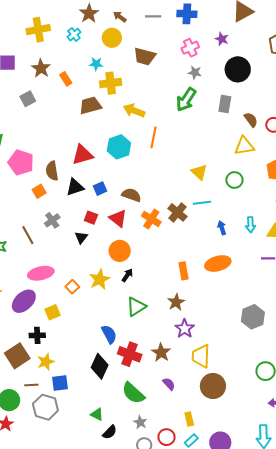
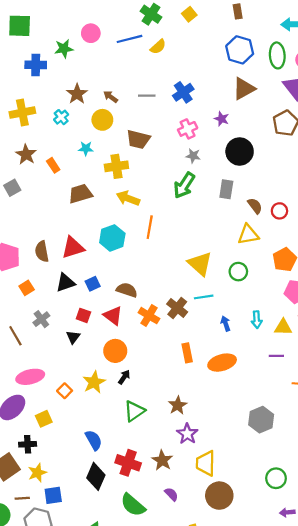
blue cross: (187, 14) -> (183, 92), turned -36
yellow cross: (111, 83) -> (116, 166), moved
brown semicircle: (52, 171) -> (42, 251), moved
yellow triangle: (199, 172) -> (200, 264), size x1.4
orange rectangle: (184, 271) -> (187, 353), moved
blue semicircle: (109, 334) -> (94, 440), moved

